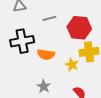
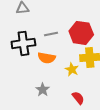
gray line: (49, 18) -> (51, 34), moved

